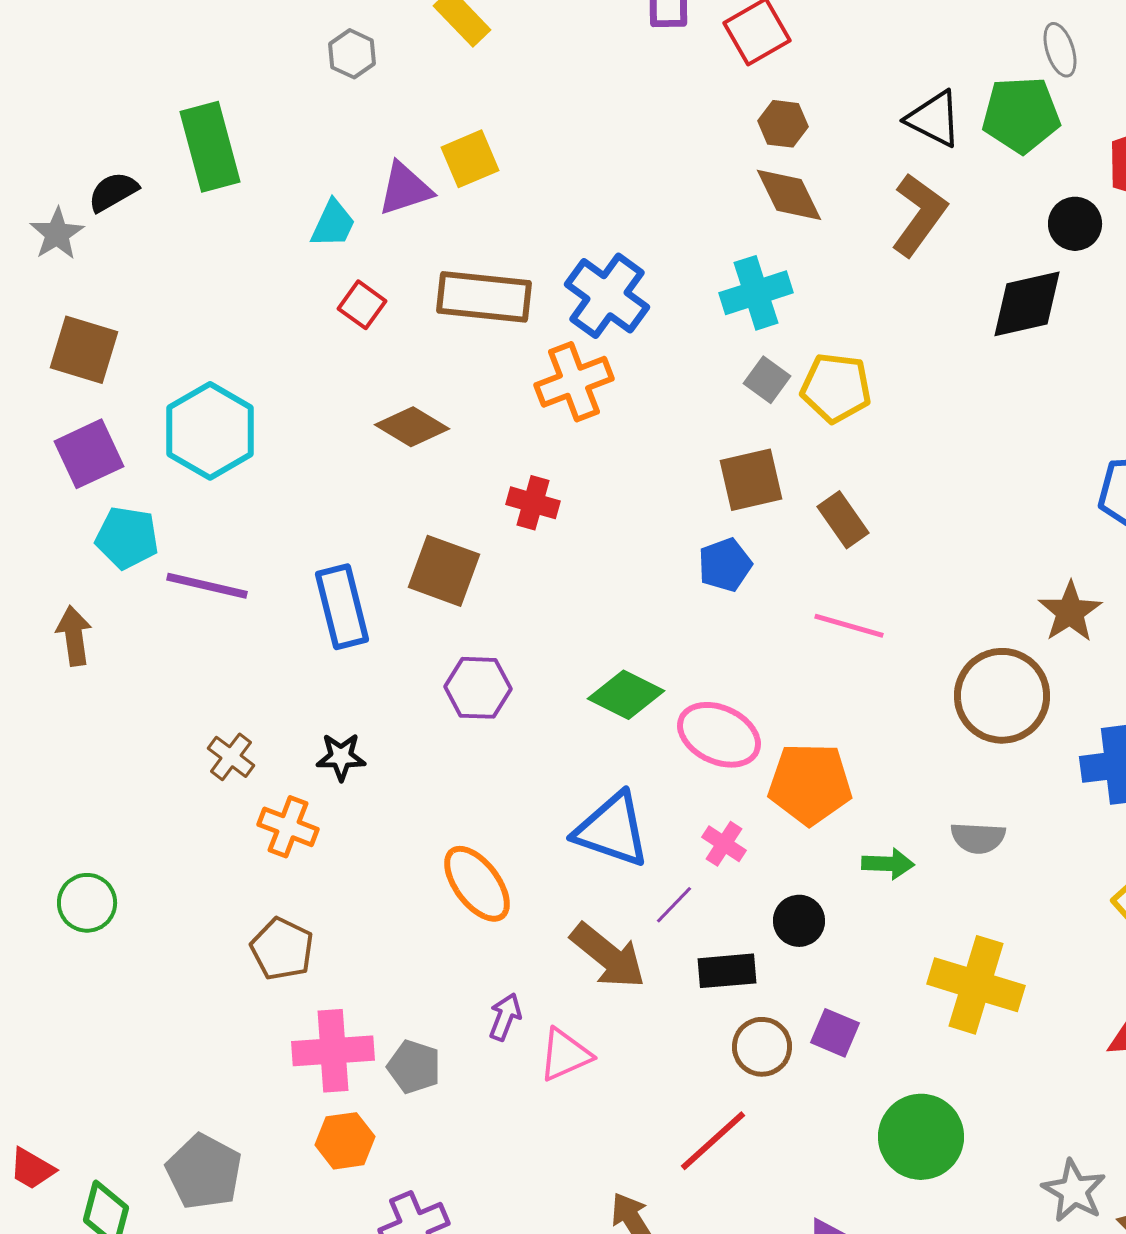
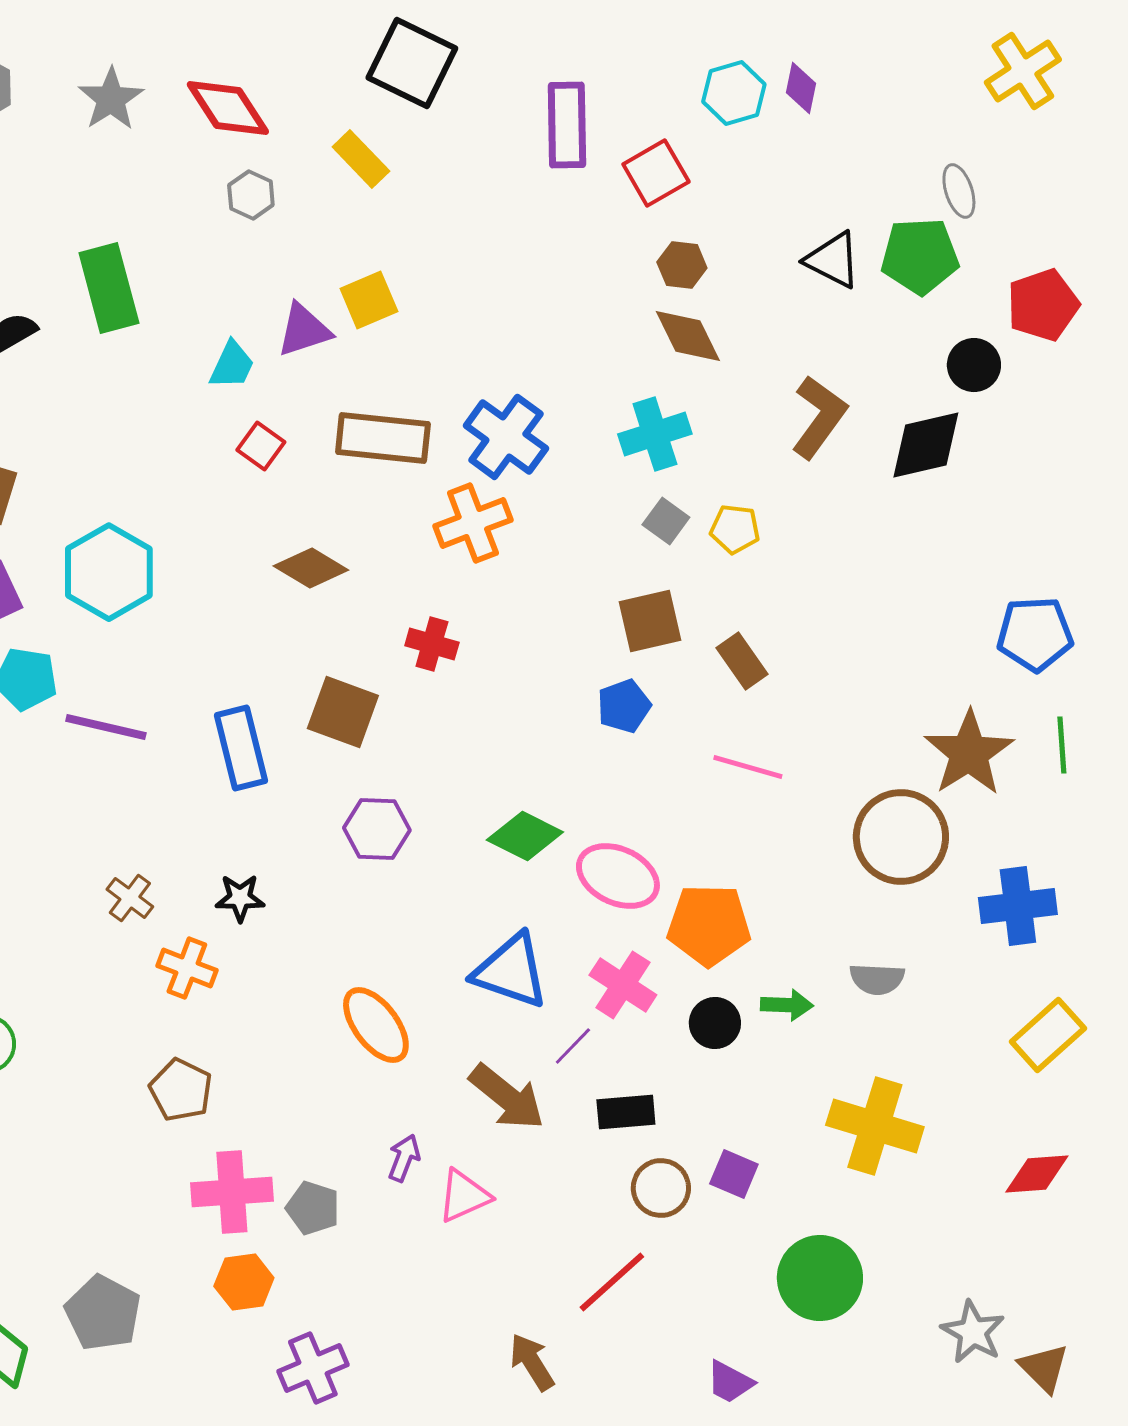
brown L-shape: (919, 215) -> (819, 417), moved
yellow pentagon: (836, 388) -> (735, 529), size x0.7
brown star: (1070, 612) -> (969, 753), size x1.4
pink cross: (724, 844) -> (623, 985), size x1.5
black circle: (799, 921) -> (715, 1023), moved

